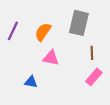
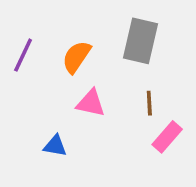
brown line: (92, 53) -> (149, 103), moved

